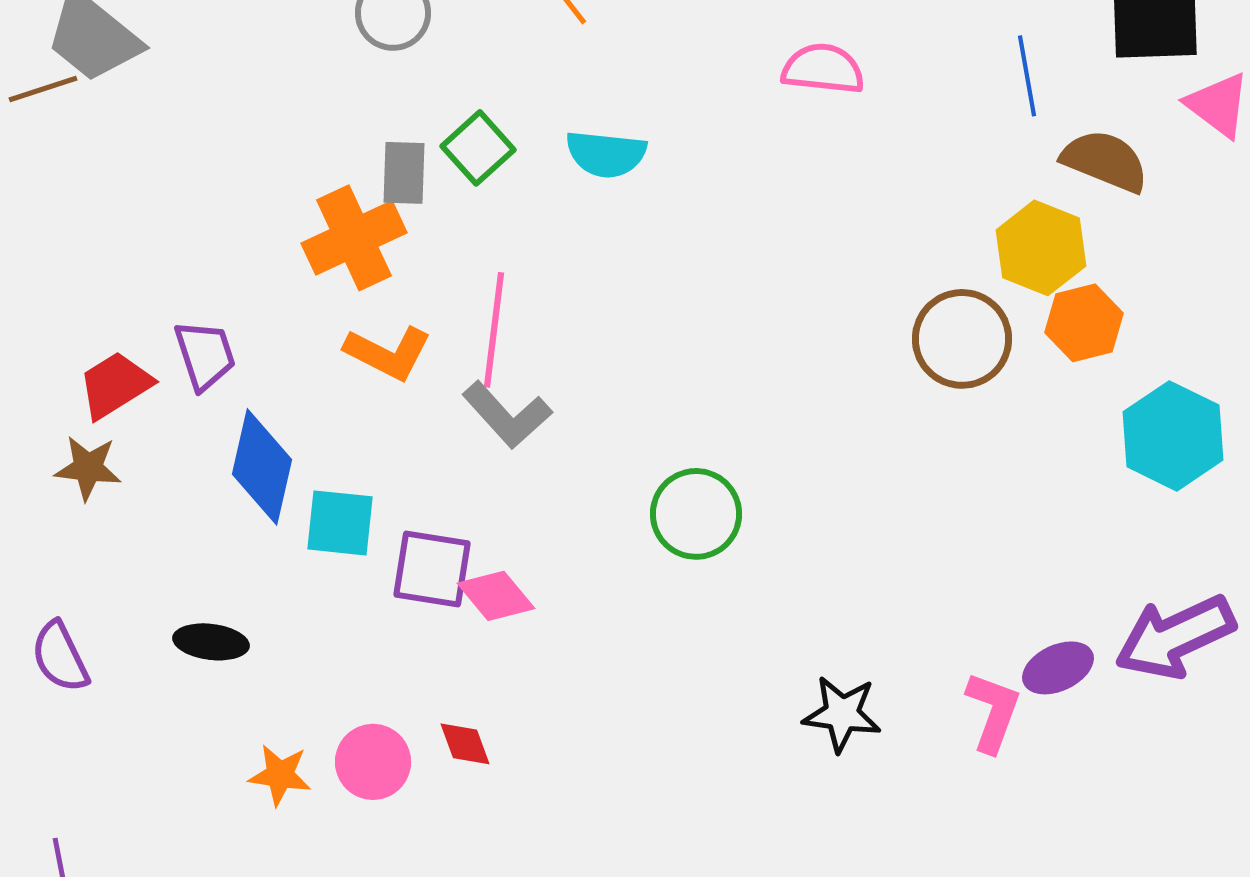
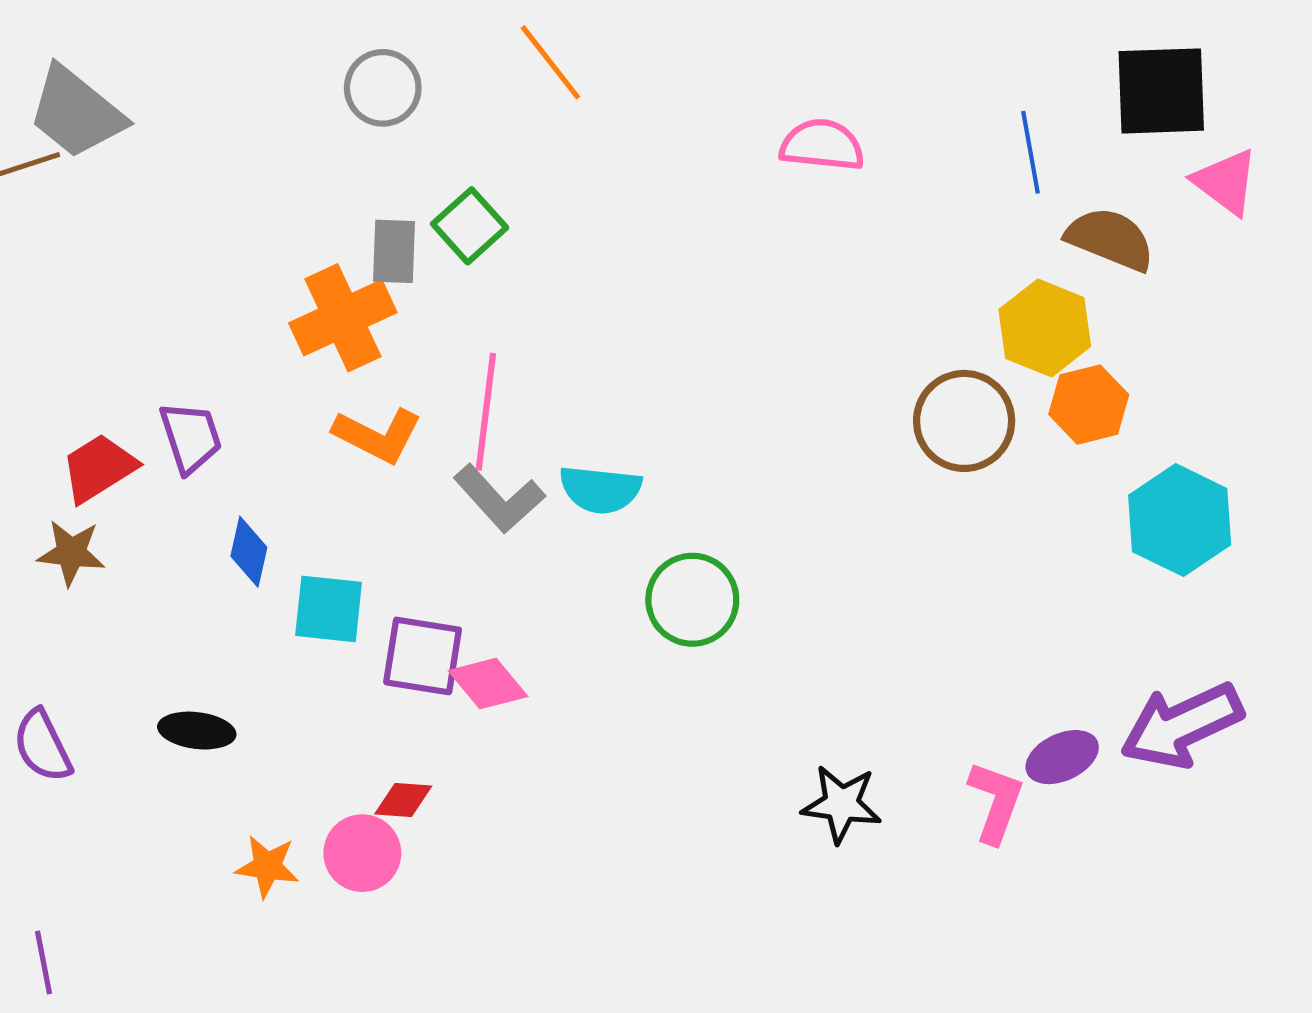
cyan semicircle: (606, 154) -> (600, 489), moved
blue diamond: (262, 467) -> (249, 552), size x0.6
red diamond: (465, 744) -> (403, 800), moved, turned -66

